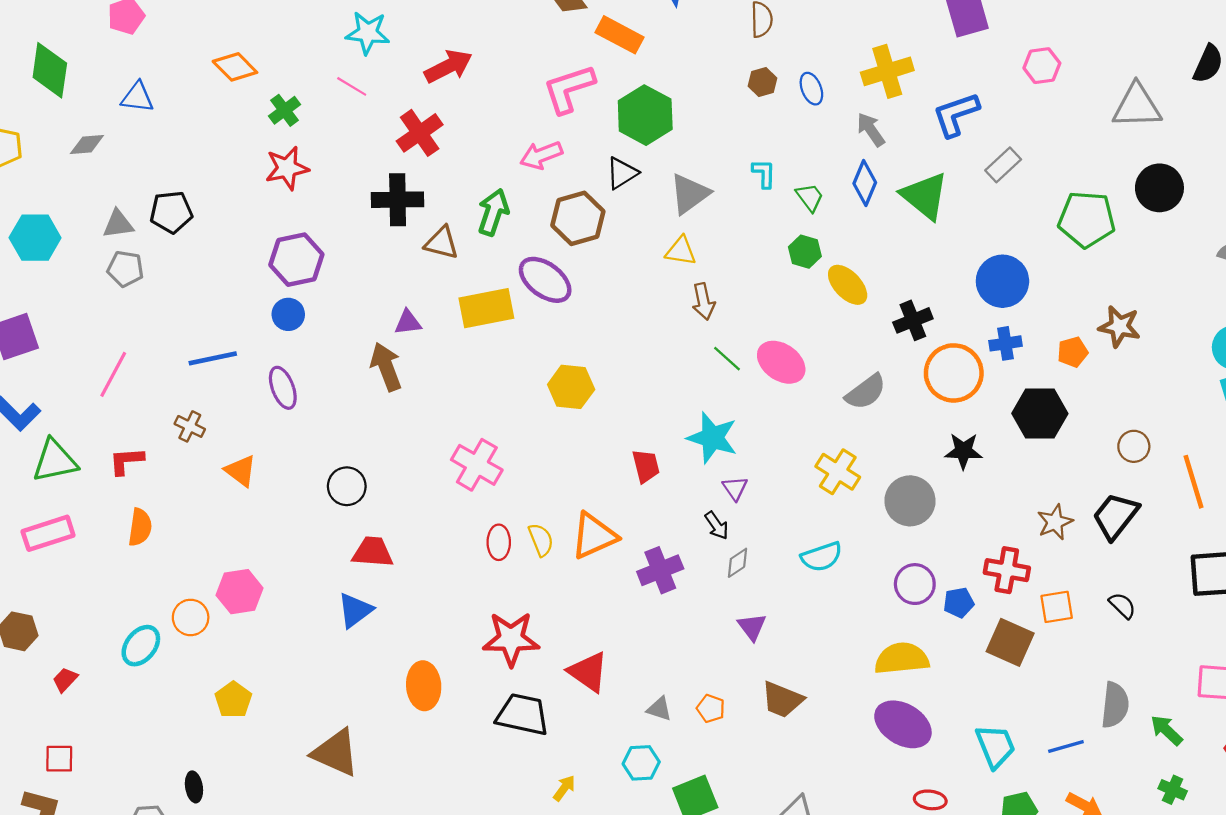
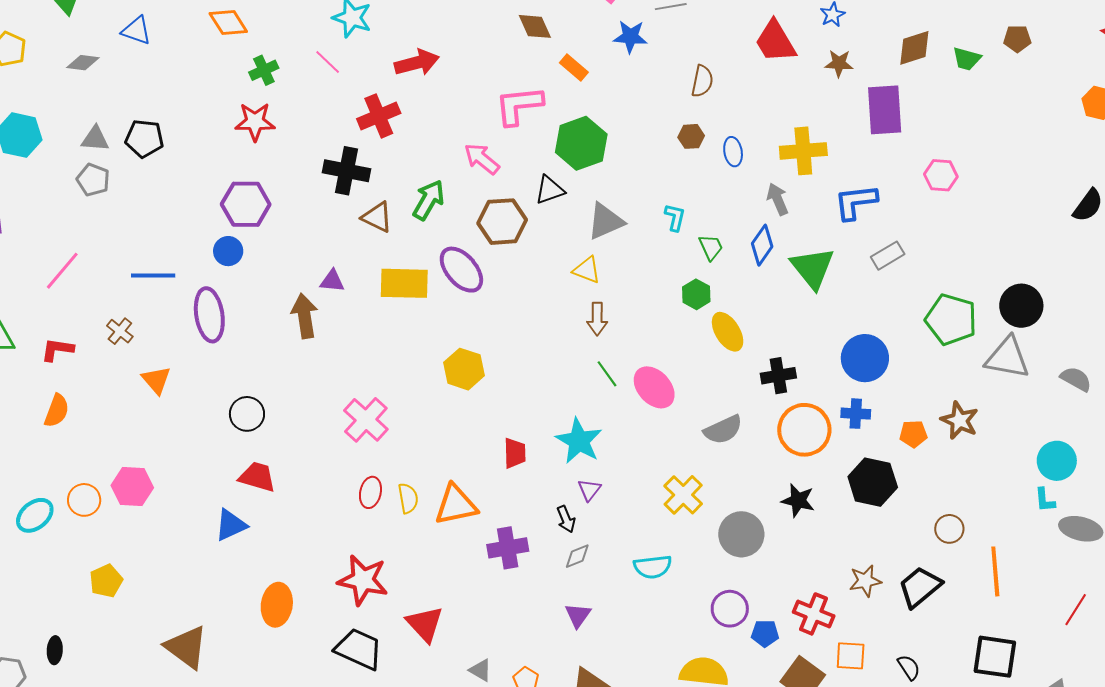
orange rectangle: (619, 35) -> (574, 67), size x0.7
gray triangle: (1137, 106) -> (1007, 358), moved
pink arrow: (541, 155) -> (482, 159), turned 48
purple ellipse: (283, 388) -> (209, 315), size x1.4

